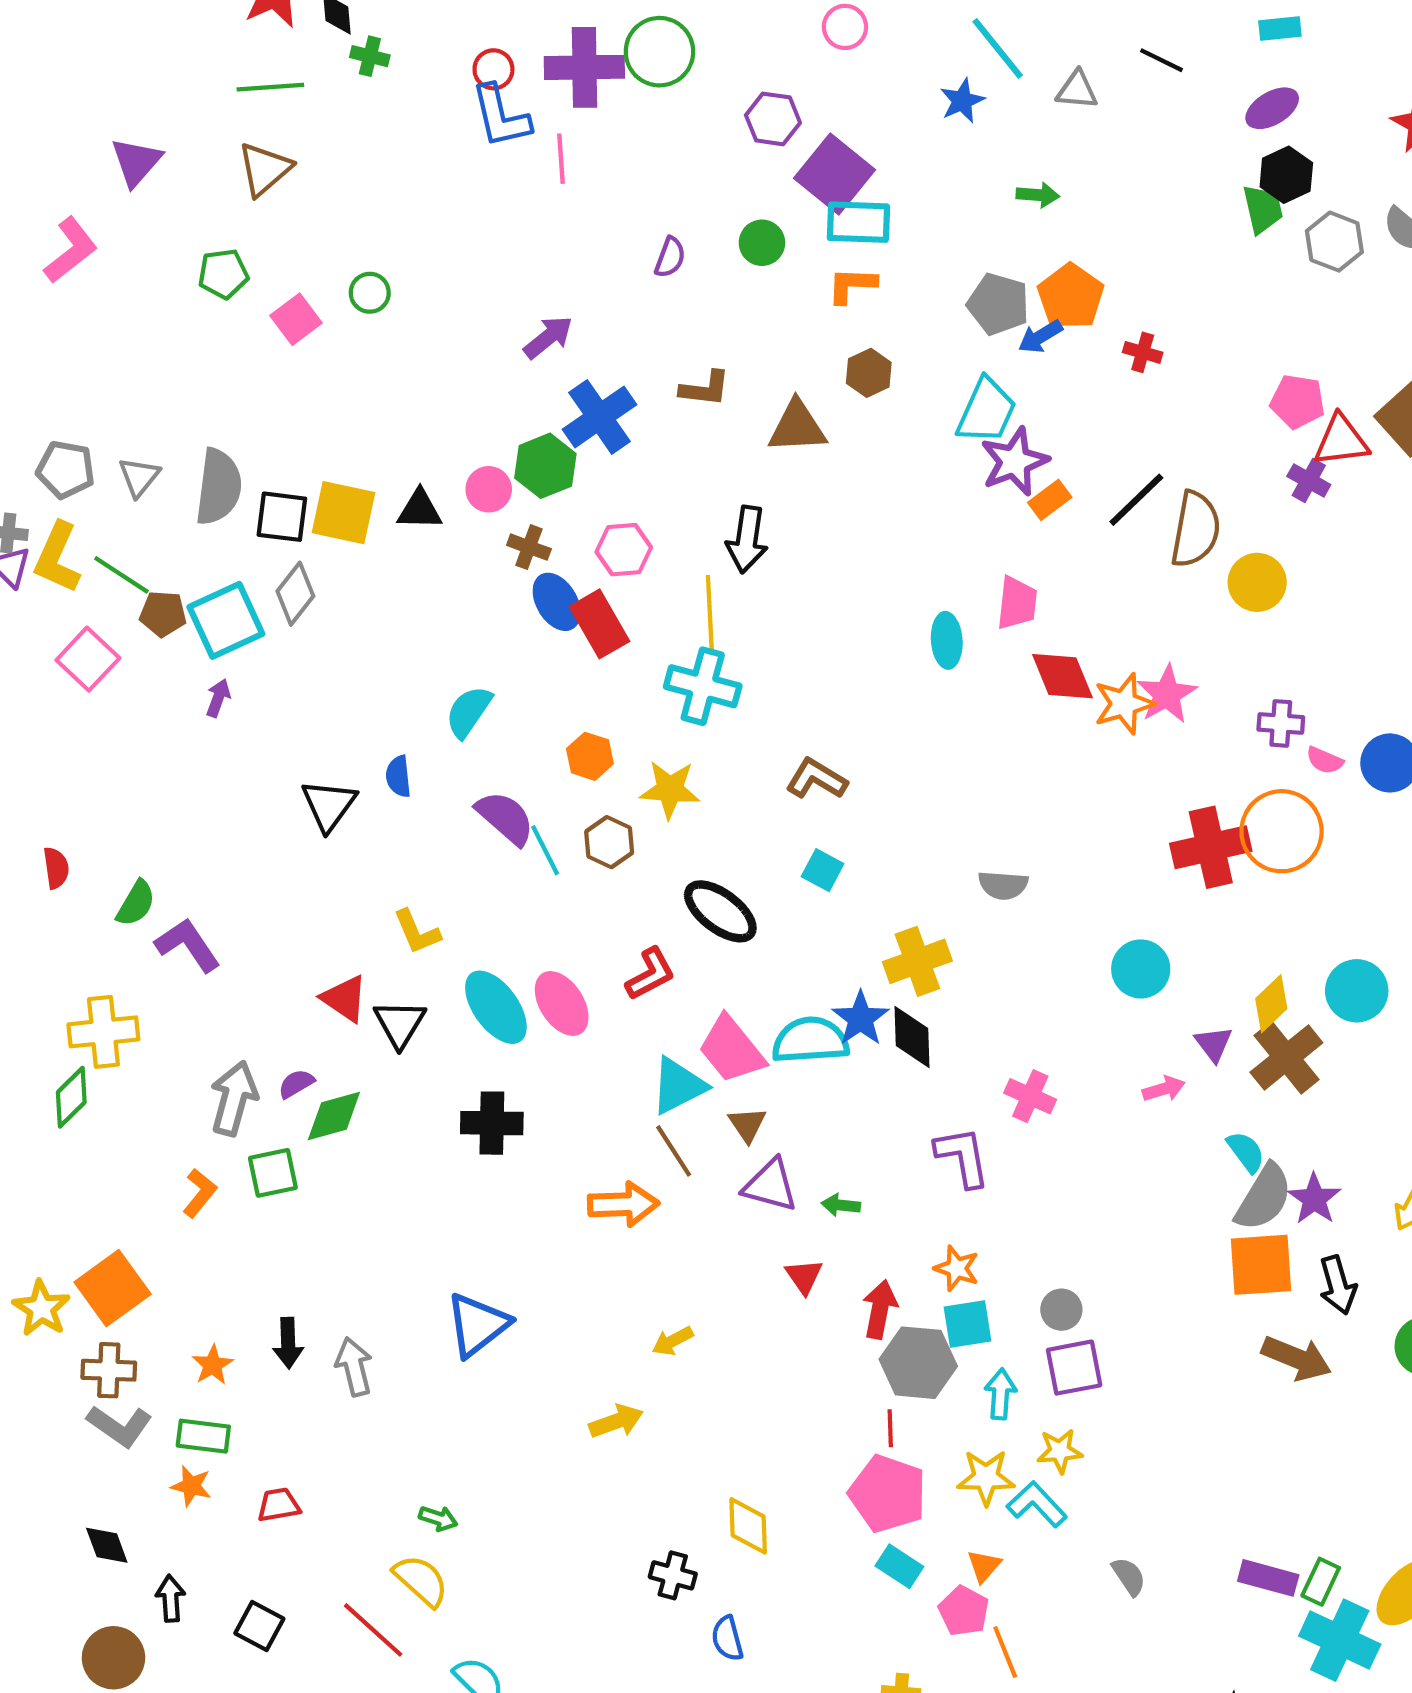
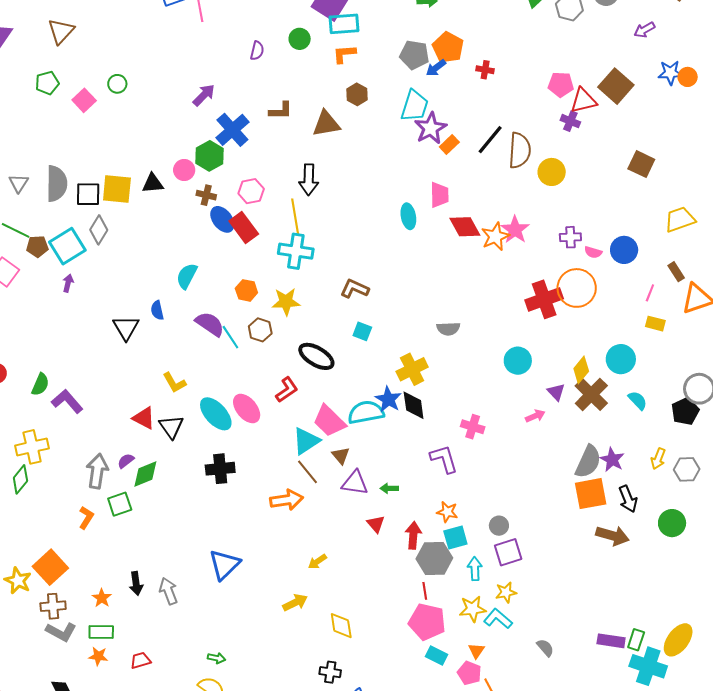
cyan semicircle: (1246, 1152) -> (638, 400), moved
yellow diamond: (748, 1526) -> (341, 626), moved

